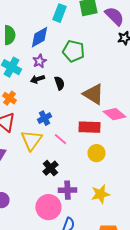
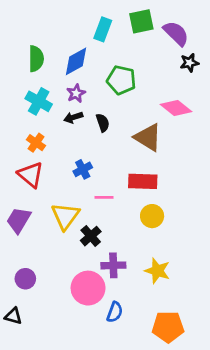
pink diamond: (114, 114) -> (176, 108), moved
pink line: (60, 139) -> (104, 197), turned -40
yellow triangle: (31, 140) -> (65, 216), moved
yellow star: (100, 194) -> (157, 271), turned 30

